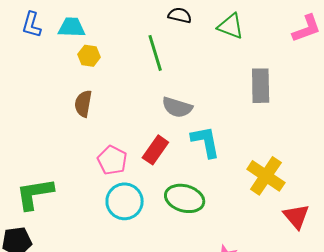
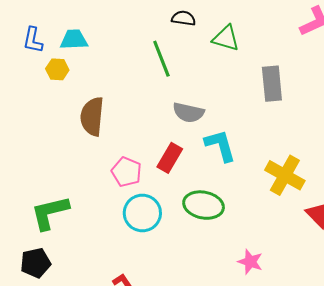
green triangle: (231, 26) -> (226, 38), moved
yellow hexagon: (89, 56) -> (57, 69), moved
brown semicircle: (83, 104) -> (92, 116), size x1.4

